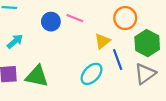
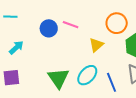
blue line: (118, 60) -> (112, 82), moved
green triangle: (37, 76) -> (58, 78), moved, turned 45

